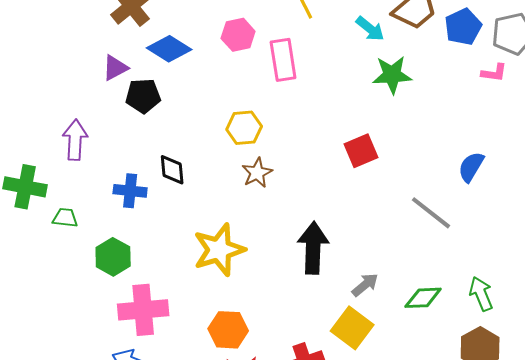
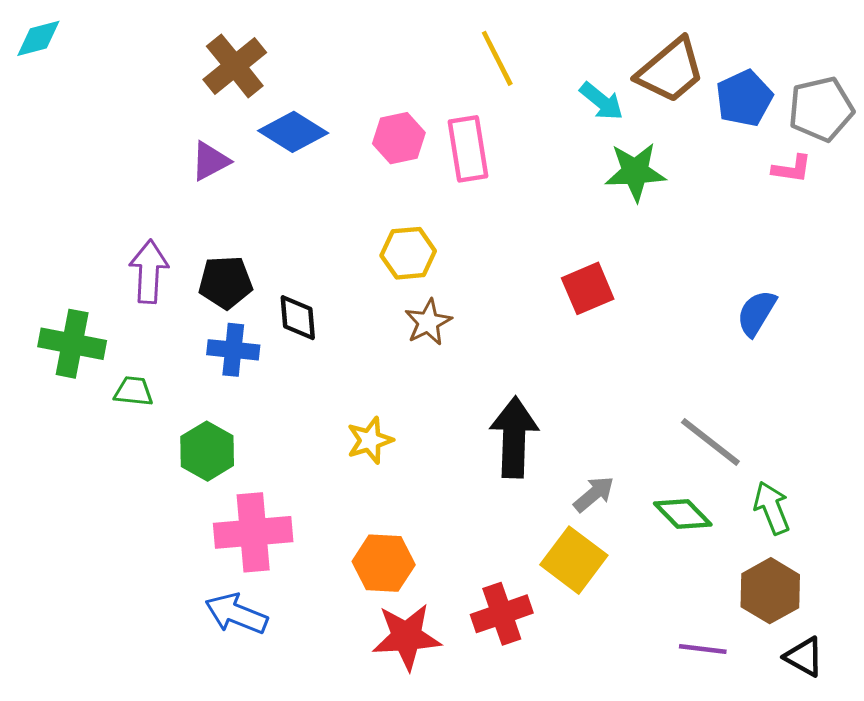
pink hexagon: (238, 35) -> (399, 138), moved
black pentagon: (143, 96) -> (226, 282), moved
gray line: (431, 213) -> (710, 442), moved
yellow star: (219, 250) -> (370, 440), size x0.6
green diamond: (423, 298) -> (683, 514), turned 48

